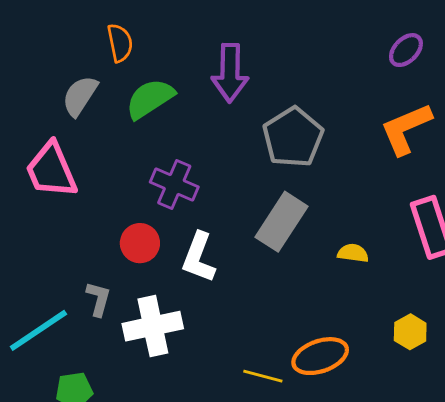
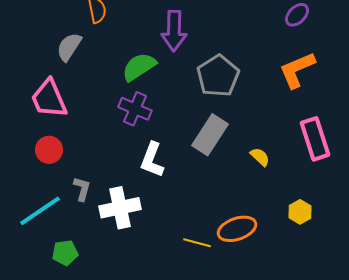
green semicircle: (150, 99) -> (139, 67), moved
red circle: (140, 243) -> (49, 150), moved
yellow semicircle: (353, 253) -> (260, 157), turned 35

